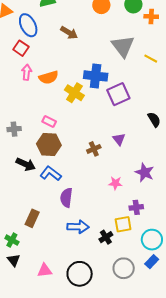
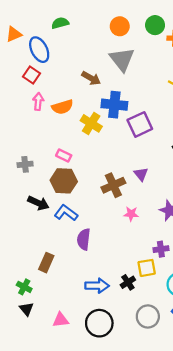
brown arrow: (69, 33) -> (91, 78), moved
gray triangle: (123, 46) -> (122, 59), moved
brown cross: (94, 149) -> (113, 185), size x1.5
pink star: (115, 183) -> (131, 214), moved
blue arrow: (78, 227) -> (97, 286), moved

